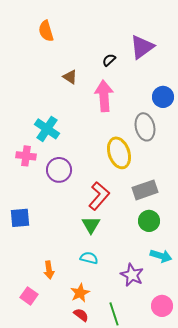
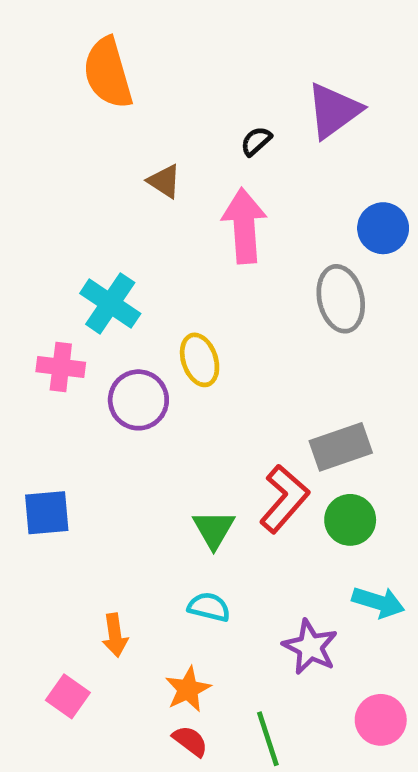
orange semicircle: (46, 31) -> (108, 73), size x1.4
yellow ellipse: (119, 153) -> (200, 360), moved, size x0.7
red L-shape: (99, 196) -> (284, 499), moved

